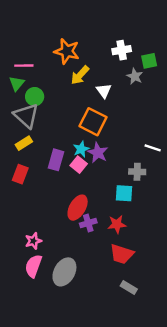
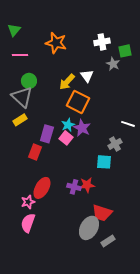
yellow arrow: (80, 75) -> (67, 82), moved
green triangle: (17, 83) -> (14, 30), moved
gray cross: (137, 172) -> (115, 144), turned -32
red rectangle: (20, 174) -> (35, 152), moved
red ellipse: (78, 208) -> (42, 188), moved
purple cross: (88, 223) -> (74, 187), turned 32
red star: (117, 224) -> (87, 185), moved
gray ellipse: (64, 272) -> (89, 228), moved
gray rectangle: (129, 287) -> (108, 241), turned -64

